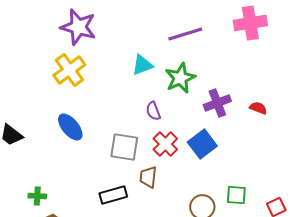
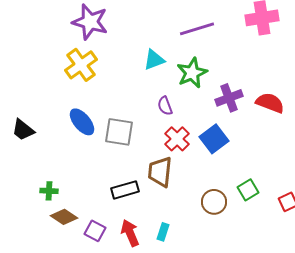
red semicircle: (258, 108) -> (270, 103), size x1.6
gray square: (124, 147) -> (119, 132), moved
brown trapezoid: (148, 177) -> (160, 172), size x1.4
green square: (236, 195) -> (248, 190), turned -35

